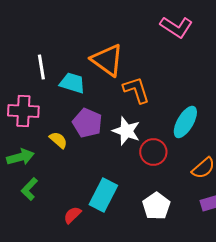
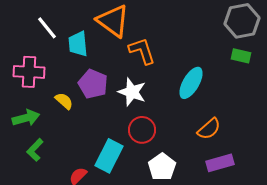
white line: (41, 67) -> (47, 28), turned -30
cyan trapezoid: (72, 83) -> (78, 44), turned -112
red circle: (153, 152) -> (142, 130), moved

